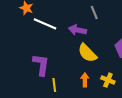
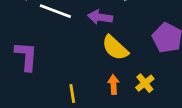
purple L-shape: (41, 65) -> (26, 56), moved
yellow cross: (108, 80) -> (145, 83), turned 32

